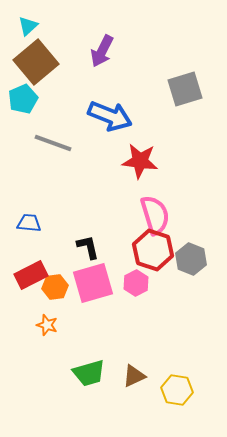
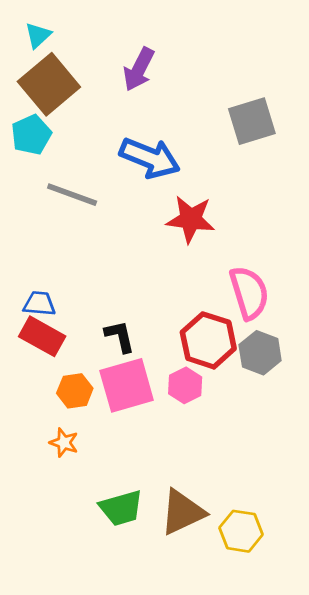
pink semicircle: (155, 215) -> (249, 293), moved
red rectangle: (31, 275) -> (42, 336), moved, turned 56
brown triangle: (134, 376) -> (182, 512), size x1.5

